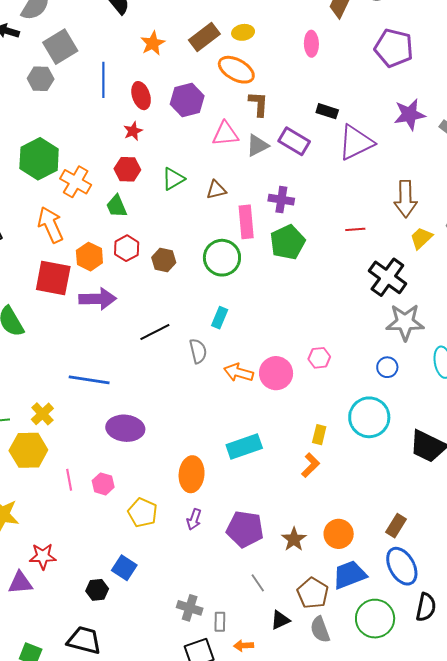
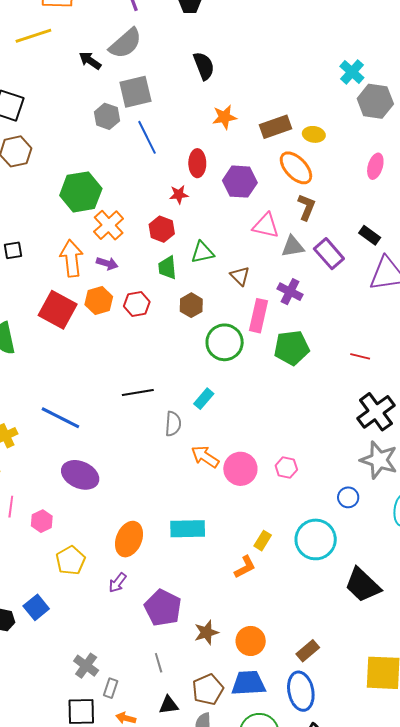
blue line: (103, 80) -> (147, 137), moved, turned -44
brown triangle: (216, 190) -> (240, 276), turned 40
purple cross: (281, 200) -> (290, 292), moved
green trapezoid: (117, 206) -> (167, 268), moved
brown hexagon: (164, 260) -> (191, 305), moved
purple arrow: (98, 299) -> (107, 263), moved, size x0.6

